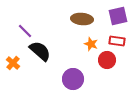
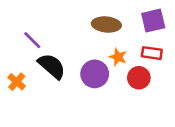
purple circle: (73, 79) -> (95, 74), moved

